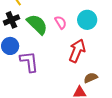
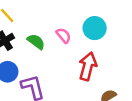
green semicircle: (37, 24) -> (36, 42), size x0.7

